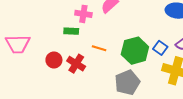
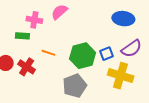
blue square: (160, 48) -> (107, 54), turned 32

